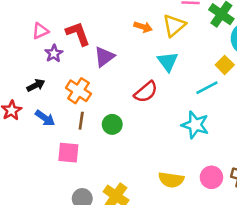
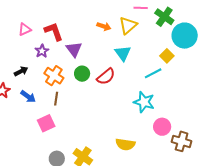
purple star: (54, 54) -> (42, 51), moved
purple triangle: (104, 57) -> (74, 49), turned -30
green circle: (112, 124) -> (82, 74), moved
pink square: (68, 153) -> (46, 123), turned -30
pink circle: (211, 177) -> (162, 127), moved

